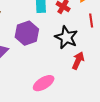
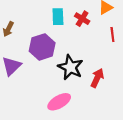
black star: (66, 37) -> (70, 67), moved

